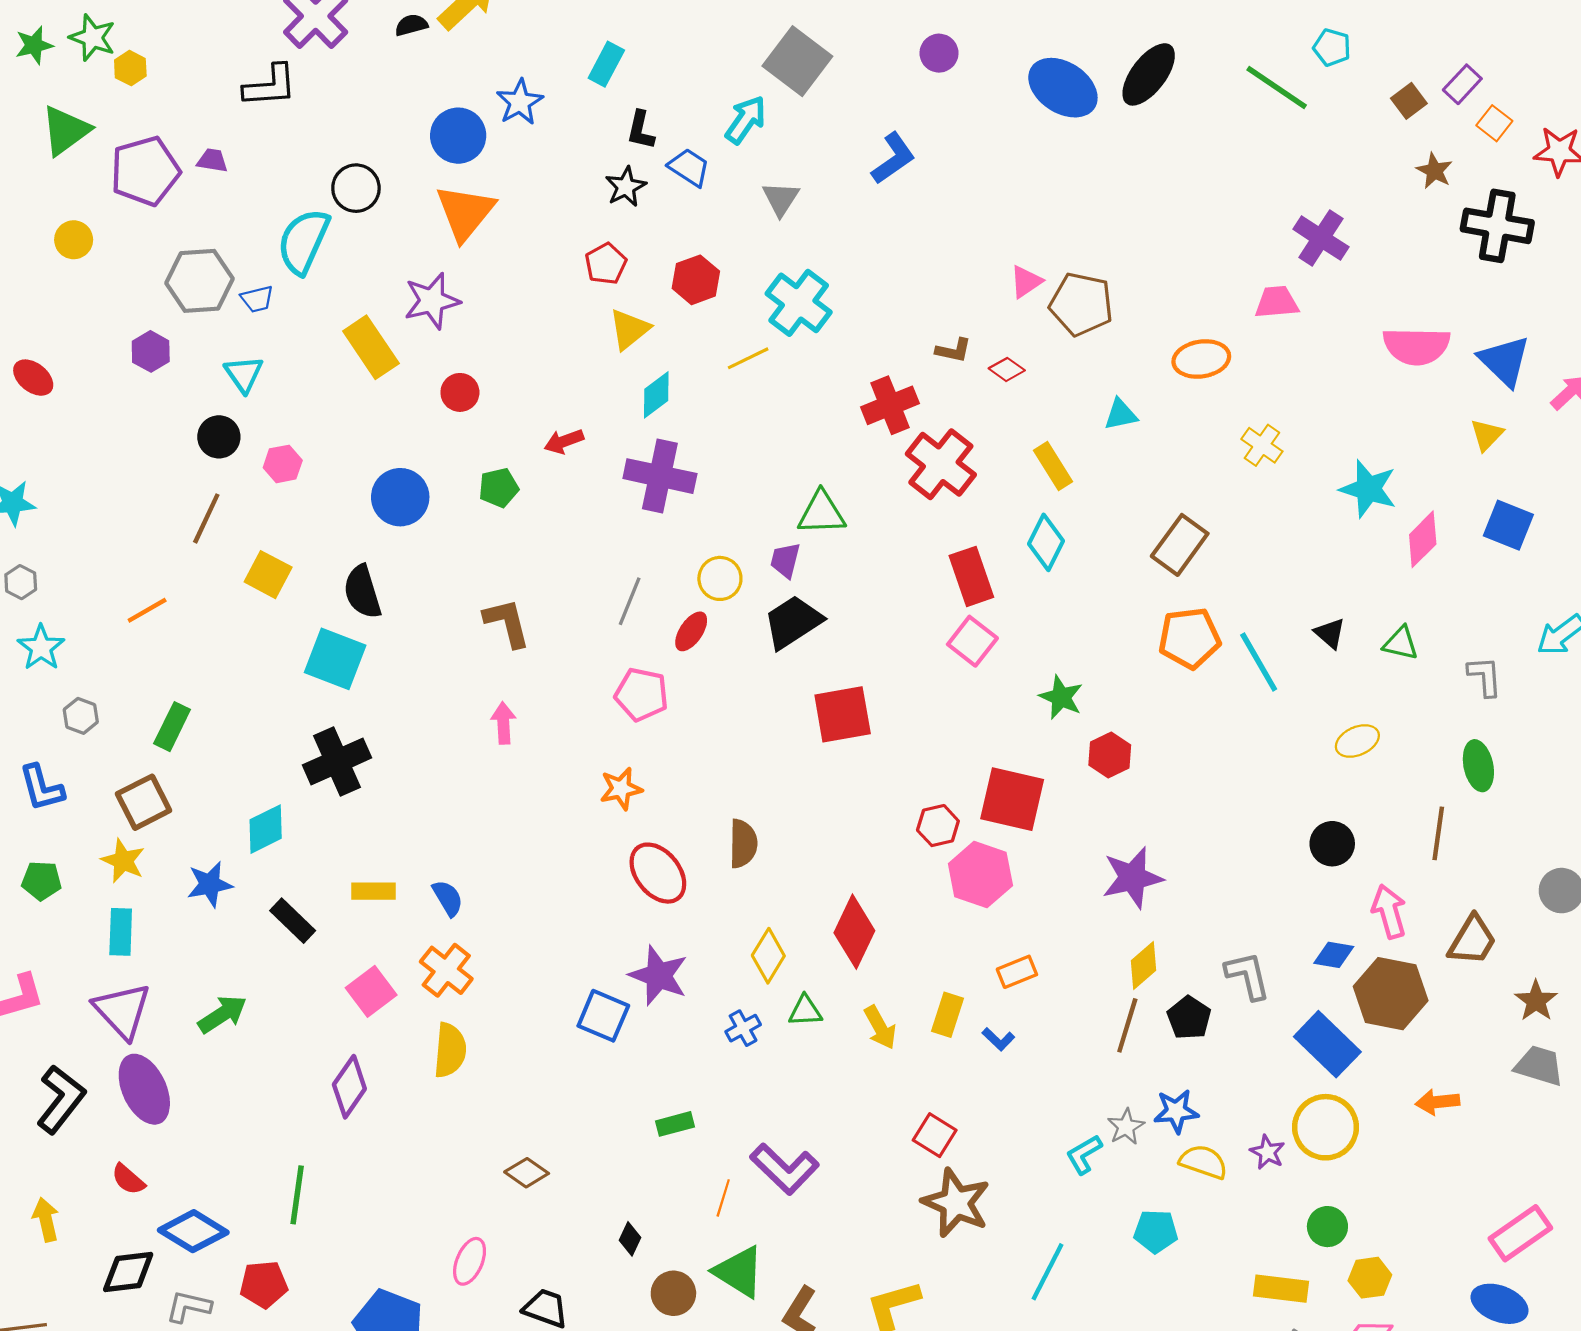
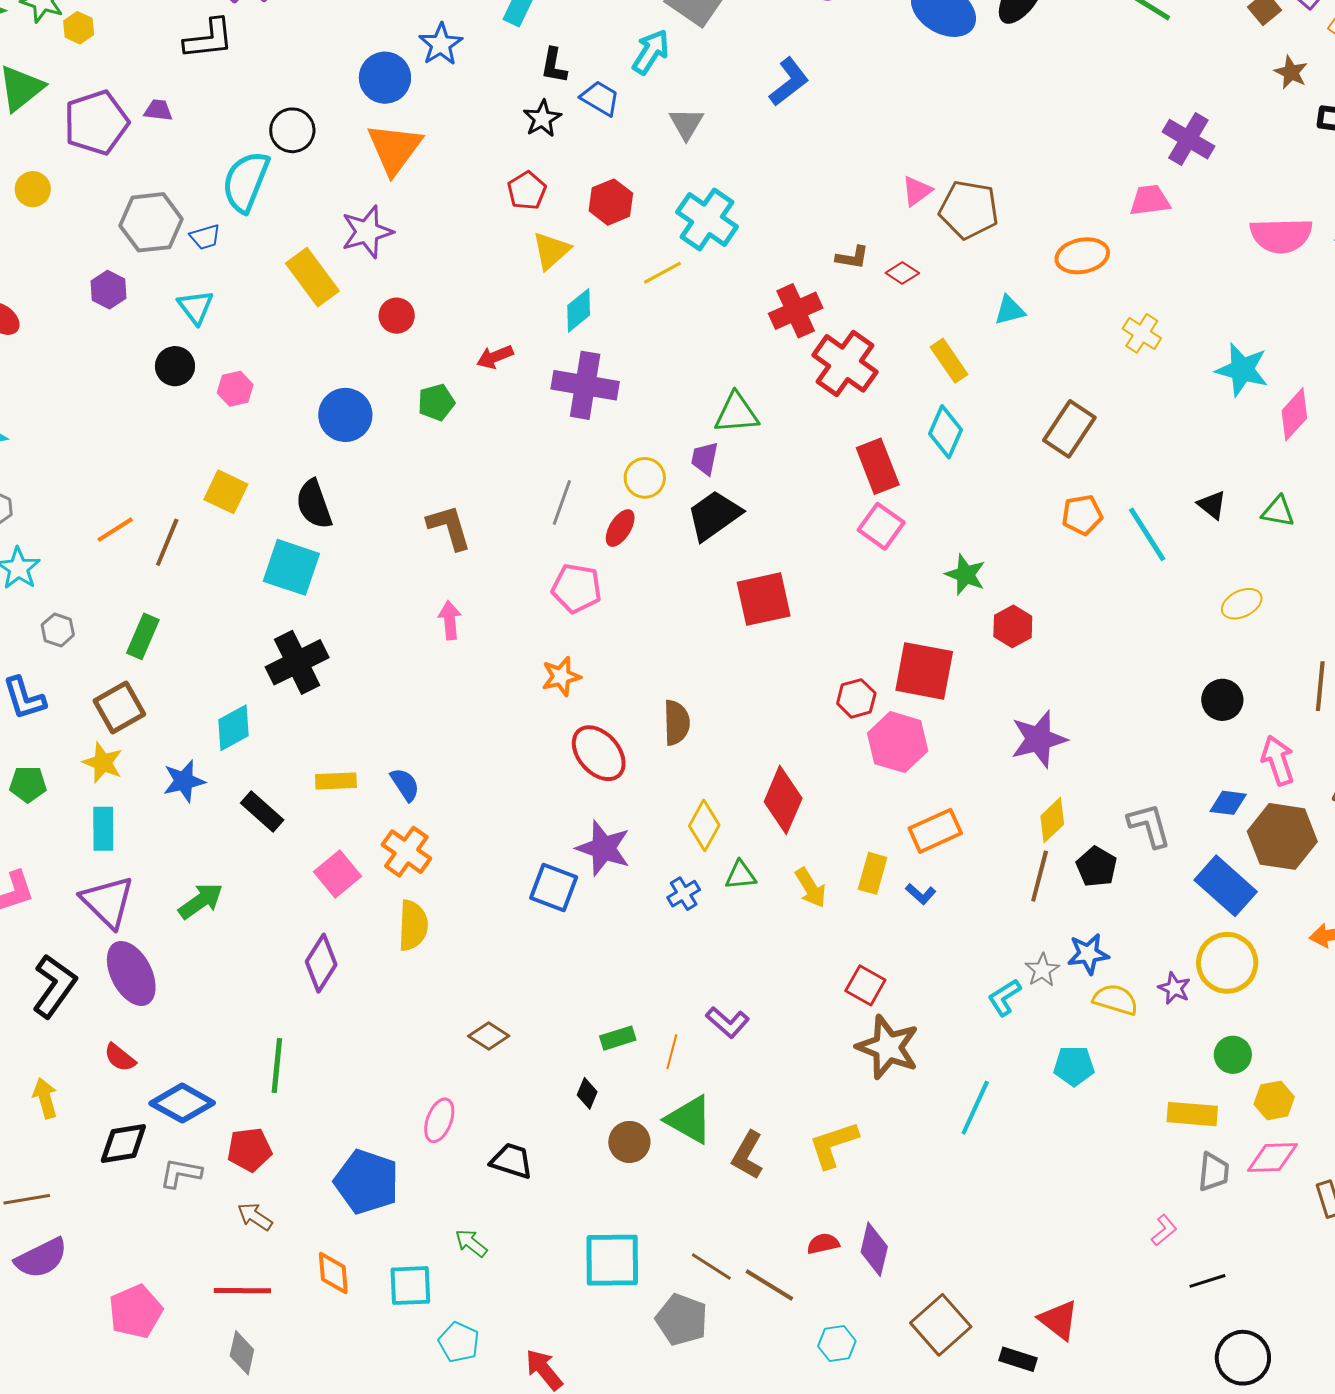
brown line: (206, 518) -> (167, 542), moved
orange pentagon: (1189, 638) -> (1082, 515), size x0.7
orange rectangle: (1017, 972) -> (935, 831), size x1.4
green rectangle: (675, 1124) -> (618, 1038), moved
purple L-shape: (785, 1169) -> (728, 1022), size x0.7

